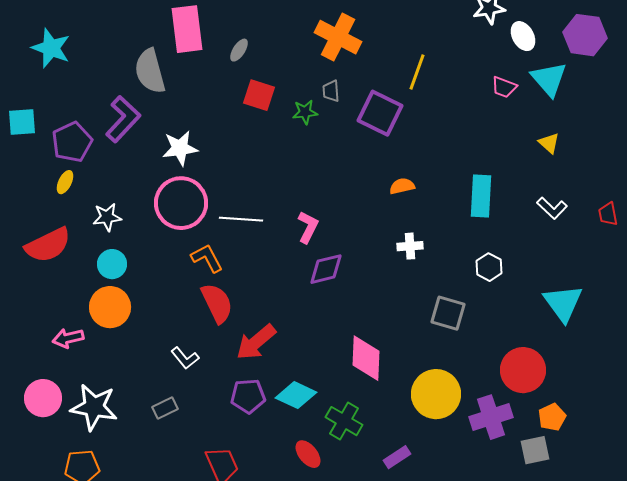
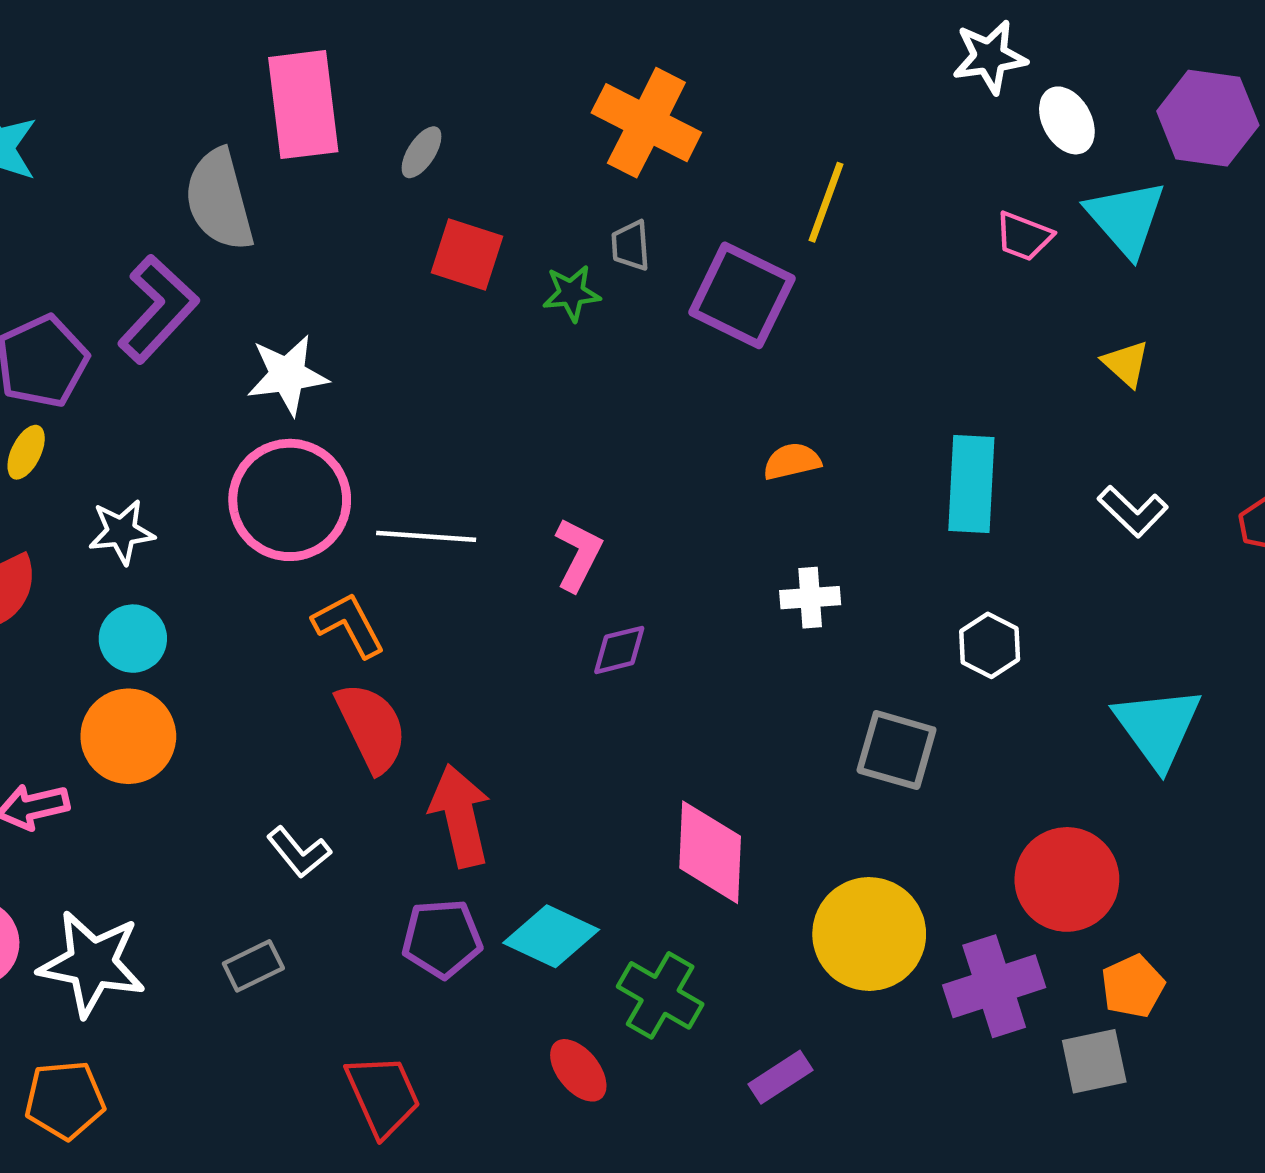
purple diamond: (326, 269) -> (619, 650), size x0.7
red arrow: (256, 342) -> (460, 816), turned 117

